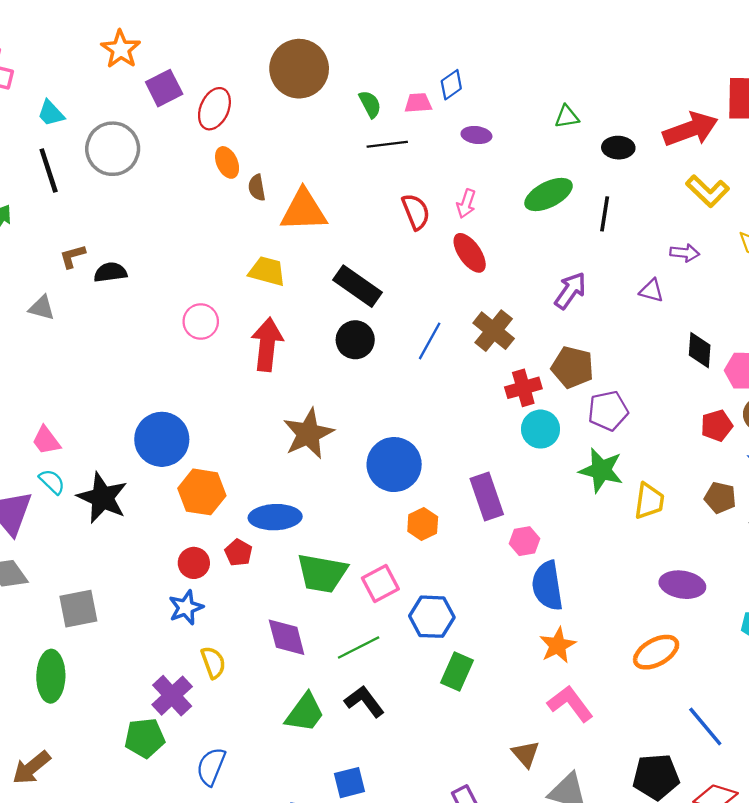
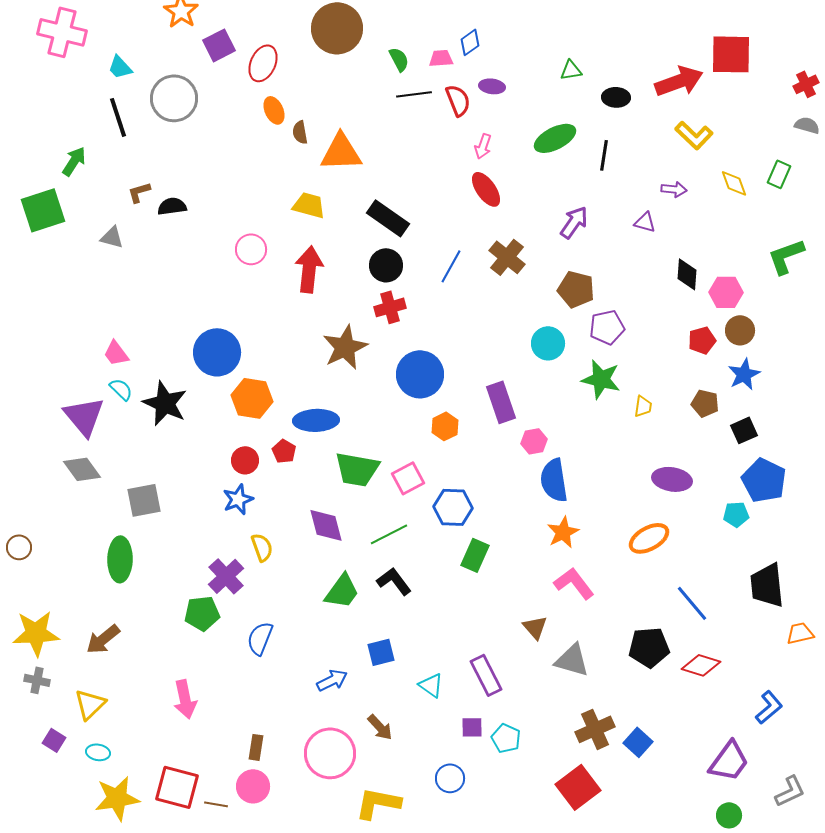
red semicircle: (416, 212) -> (458, 100), moved
red cross: (523, 388) -> (390, 307), moved
yellow trapezoid: (649, 501) -> (643, 406), size x0.7

